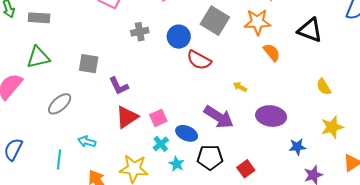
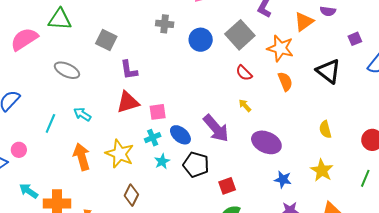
red semicircle: (199, 60) -> (244, 73), moved, size x0.7
gray ellipse: (60, 104) -> (67, 70), turned 50
yellow star: (332, 127) -> (322, 170), turned 30

